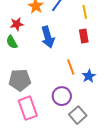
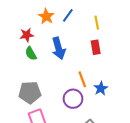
green semicircle: (12, 42) -> (31, 53), moved
purple circle: (62, 96) -> (73, 99), moved

